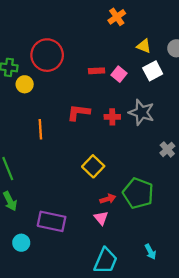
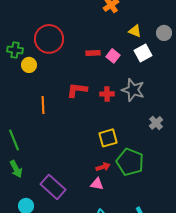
yellow square: (93, 166) -> (108, 138), moved, turned 30
pink triangle: (101, 218) -> (97, 184), turned -40
purple rectangle: (52, 221) -> (53, 187), turned 30

